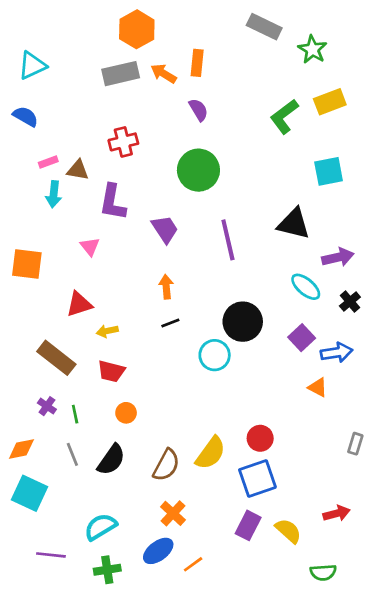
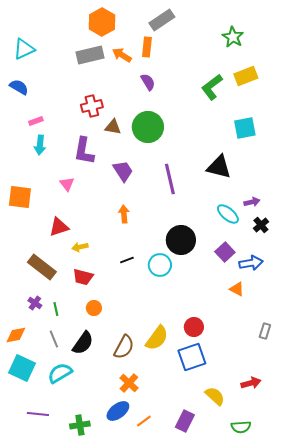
gray rectangle: (264, 27) -> (162, 20), moved, turned -60
brown triangle: (78, 170) -> (113, 127), moved
purple arrow: (338, 257) -> (252, 202), moved, size x0.7
black line: (170, 323) -> (127, 260), moved
purple rectangle: (248, 525) -> (185, 421), moved
cyan semicircle: (101, 527) -> (60, 373), moved

